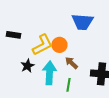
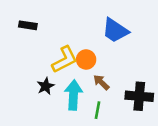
blue trapezoid: (82, 22) -> (115, 30), turned 30
black rectangle: (13, 35) -> (28, 25), moved

